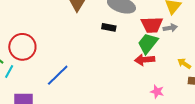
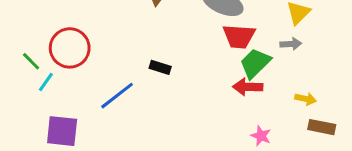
red trapezoid: (152, 25) -> (239, 36), moved
black rectangle: (109, 27) -> (160, 67), moved
yellow arrow: (184, 63) -> (306, 99), turned 152

